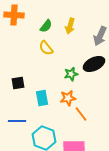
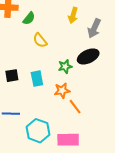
green semicircle: (46, 26) -> (29, 18), moved
yellow arrow: (70, 26) -> (73, 15), moved
cyan rectangle: (42, 98) -> (37, 79), moved

